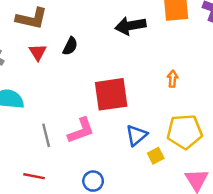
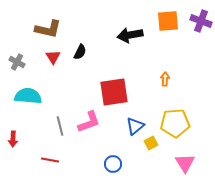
blue circle: (93, 181) -> (113, 164), moved

